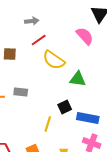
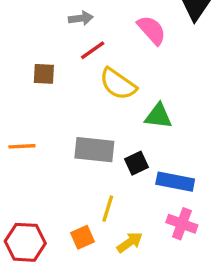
pink semicircle: (85, 36) -> (152, 30), moved
gray rectangle: (21, 92) -> (94, 150), moved, size x1.6
yellow line: (48, 124) -> (108, 209), moved

